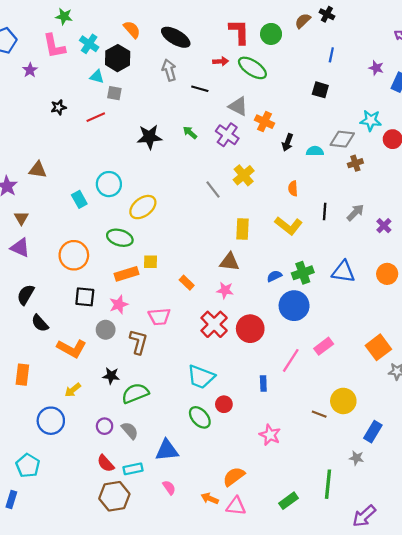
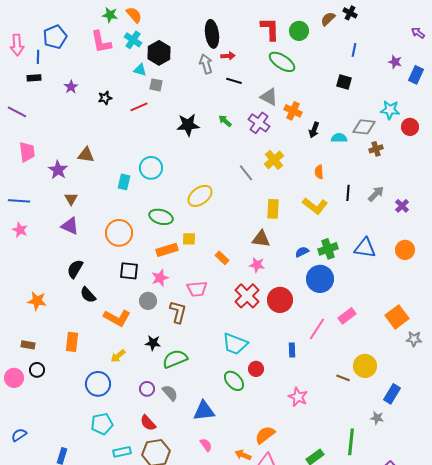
orange semicircle: (132, 30) -> (134, 15), moved
black ellipse: (176, 37) -> (212, 34), turned 52
red arrow: (221, 61) -> (228, 56), moved
purple star: (30, 70) -> (71, 87), moved
cyan rectangle: (79, 199) -> (124, 182), turned 42
yellow ellipse: (143, 207) -> (200, 196), moved
cyan pentagon: (28, 466) -> (102, 424), moved, turned 30
cyan rectangle: (133, 469) -> (122, 452), moved

